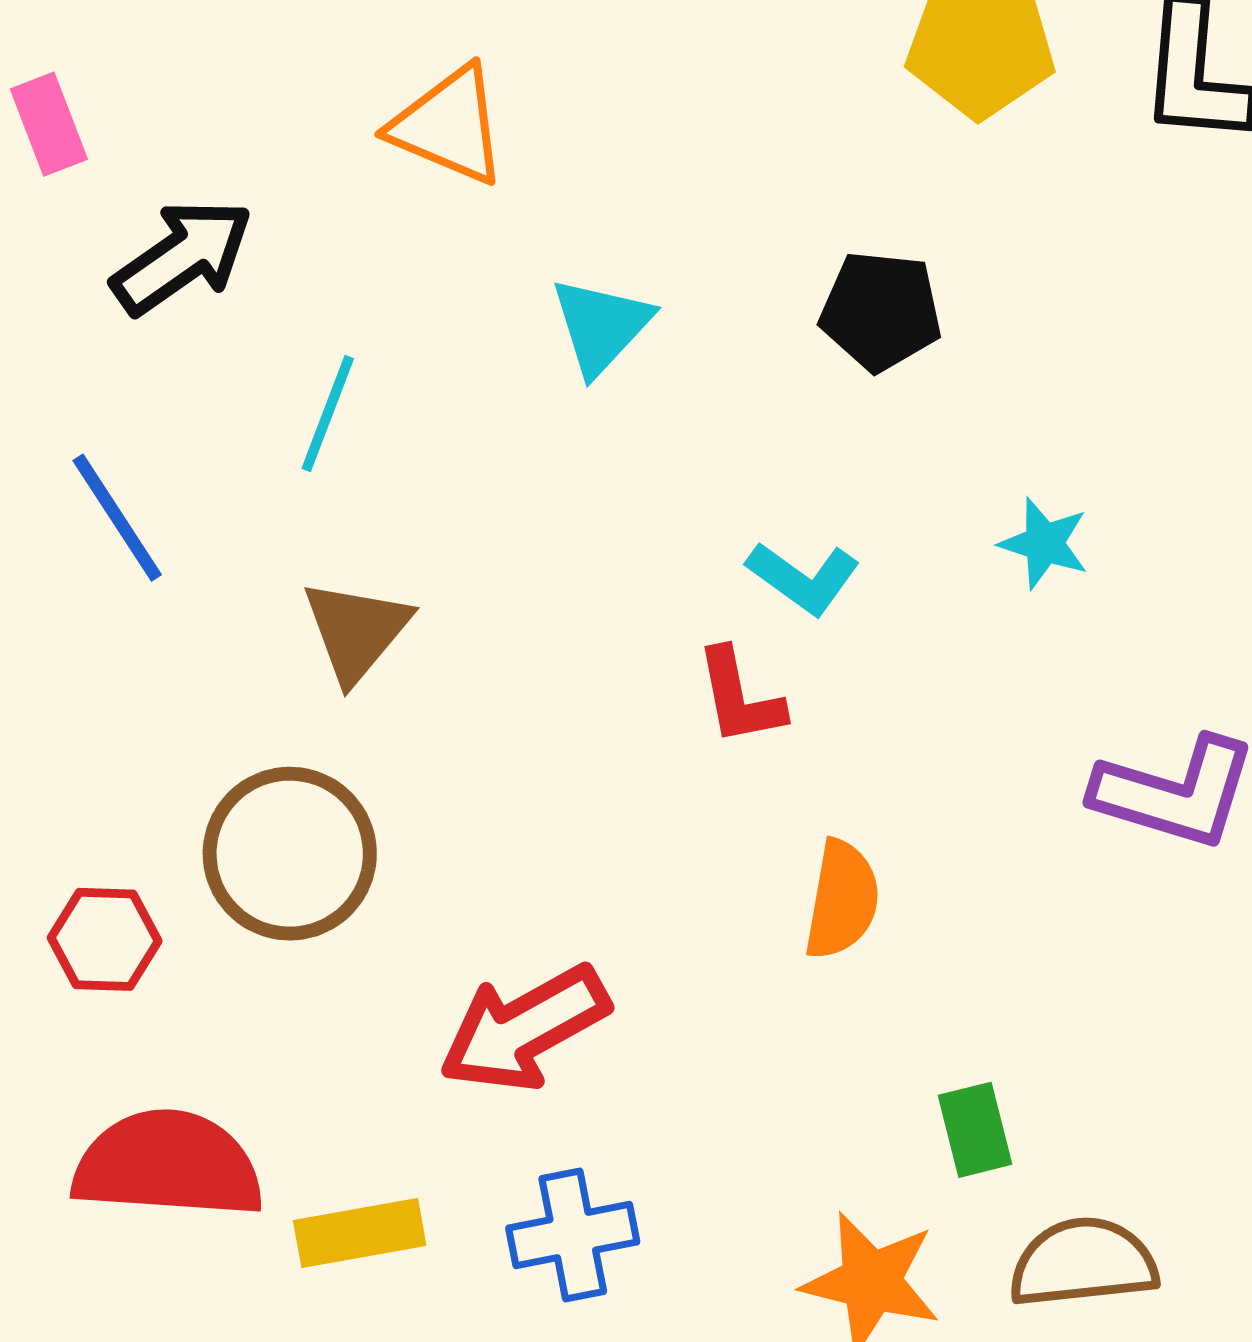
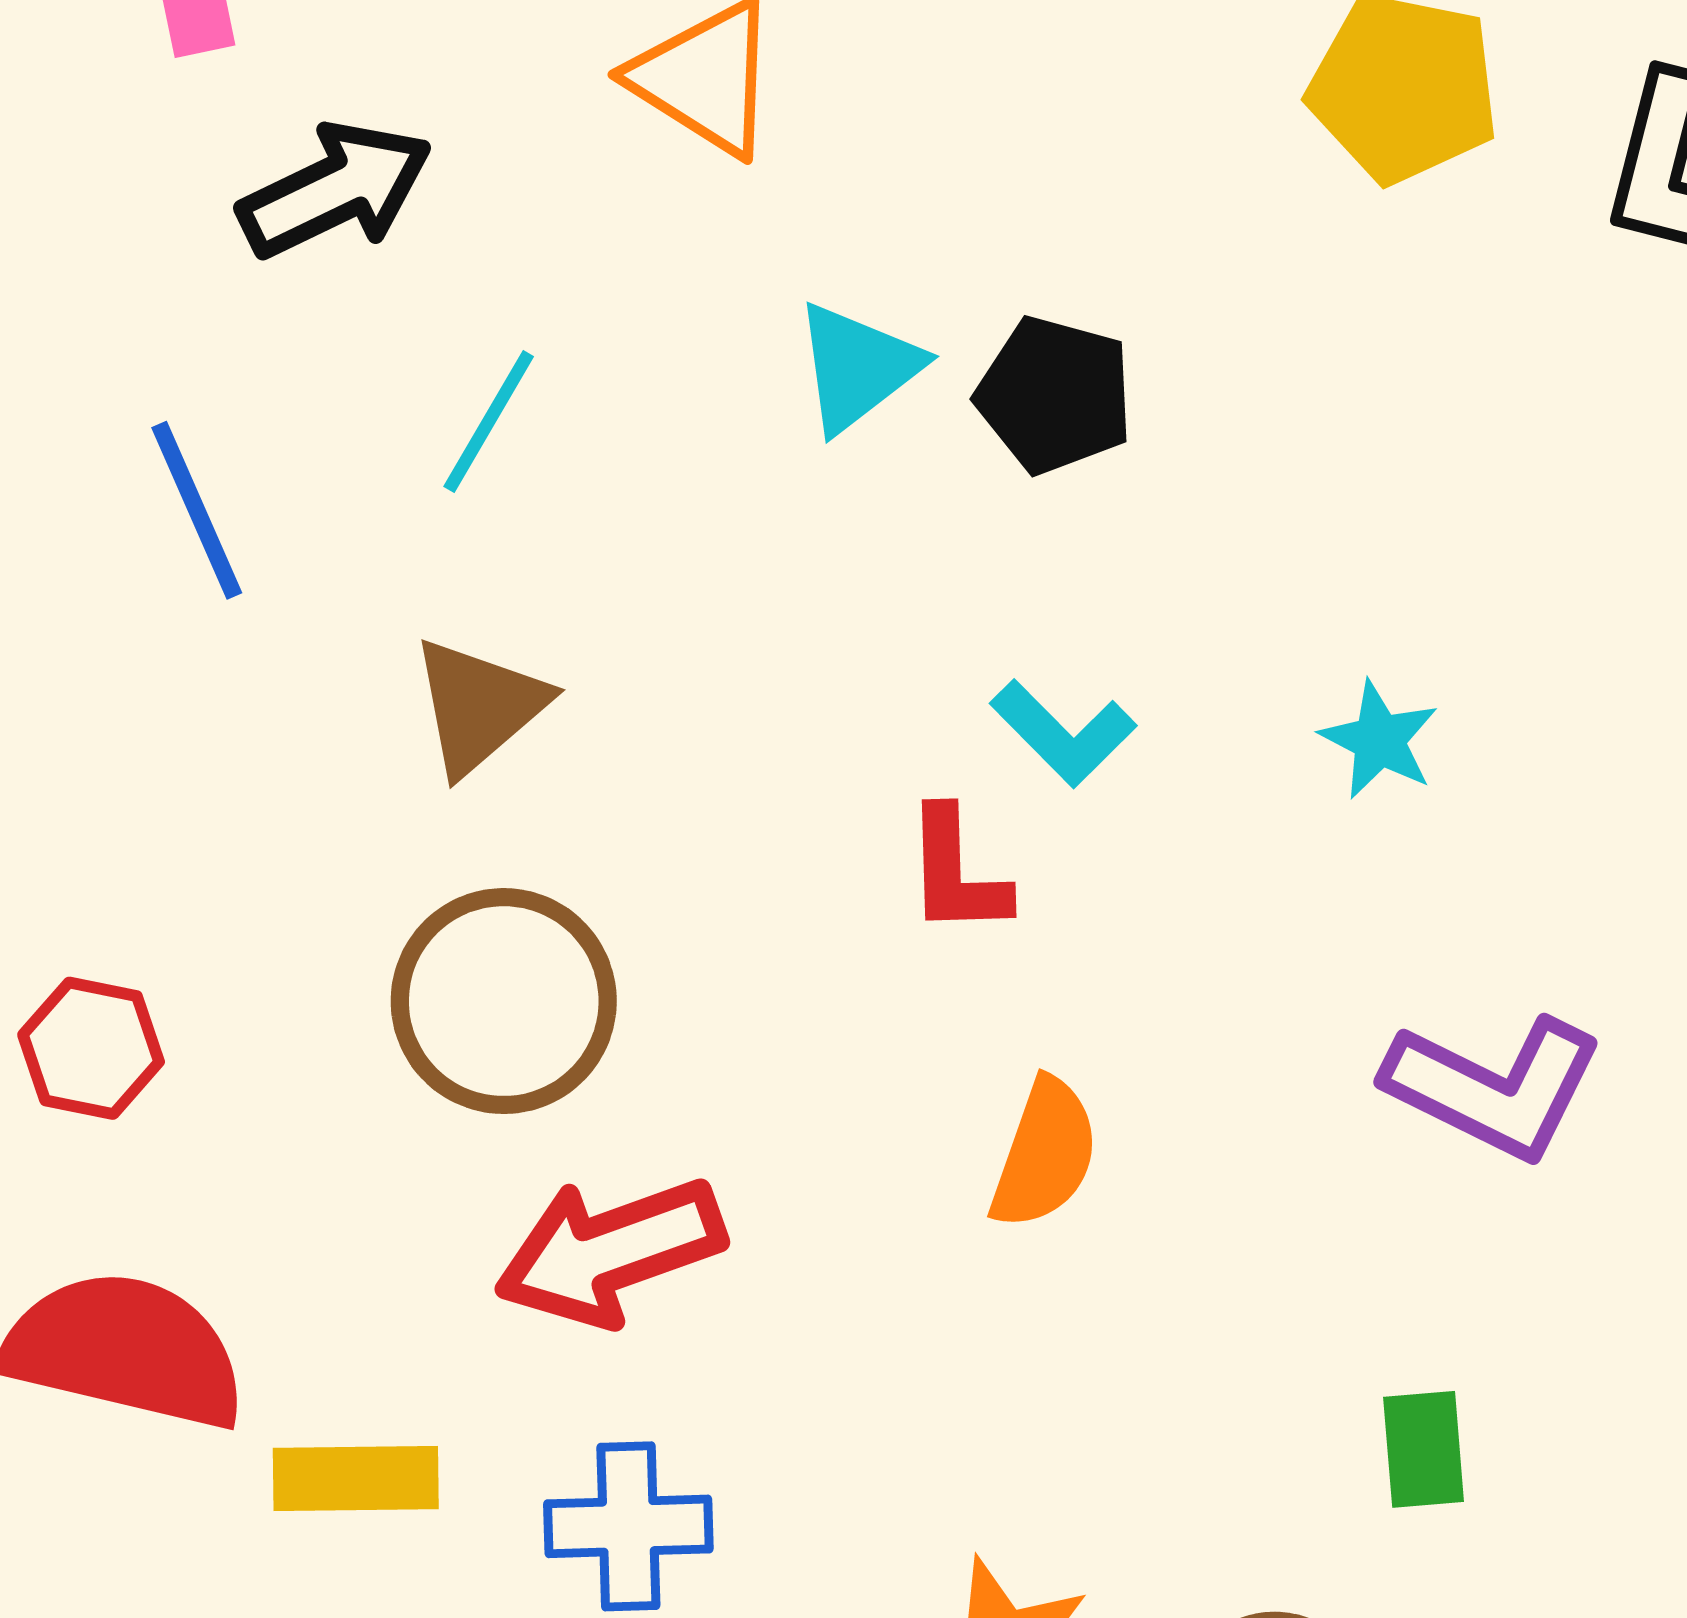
black pentagon: (881, 311) -> (1055, 395), moved
brown circle: (290, 854) -> (504, 1001), moved
green rectangle: (975, 1130) -> (1424, 1449), moved

